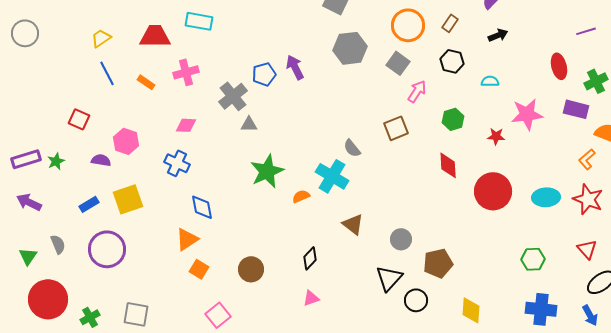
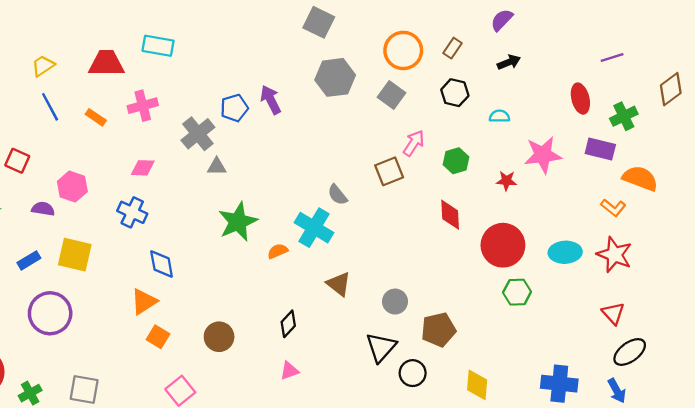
pink arrow: (417, 91) -> (414, 143), moved
orange L-shape: (587, 159) -> (613, 208), turned -100
yellow square: (128, 199) -> (75, 255), turned 32
green hexagon: (533, 259) -> (517, 292), moved

